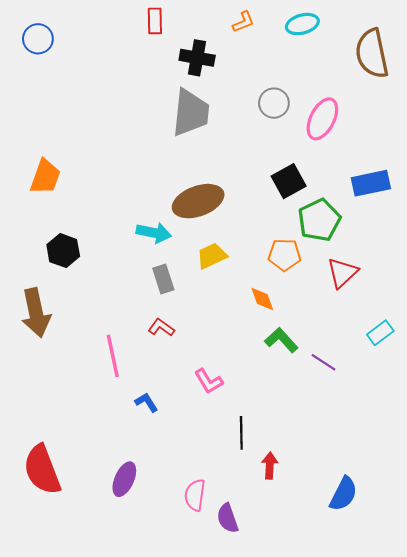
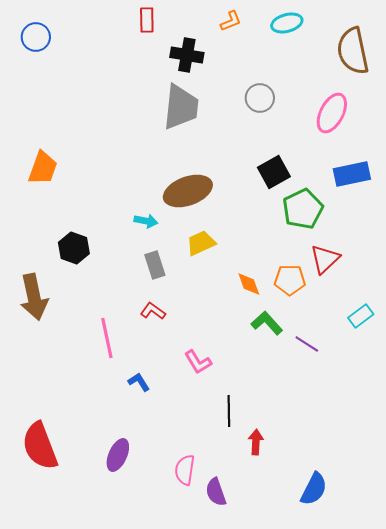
pink ellipse: (322, 119) -> (332, 113), moved
cyan arrow: (154, 233) -> (146, 221), size x0.7
black hexagon: (63, 251) -> (74, 248), moved
orange pentagon: (284, 255) -> (290, 280), moved
blue semicircle: (343, 494) -> (314, 489), moved

